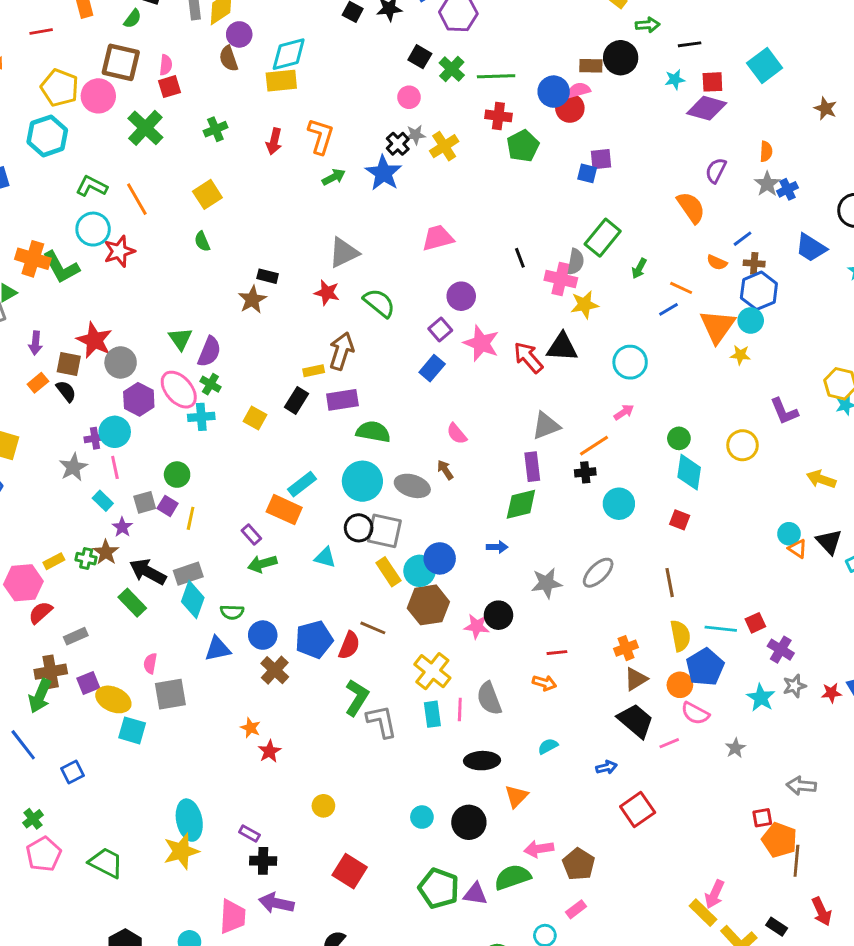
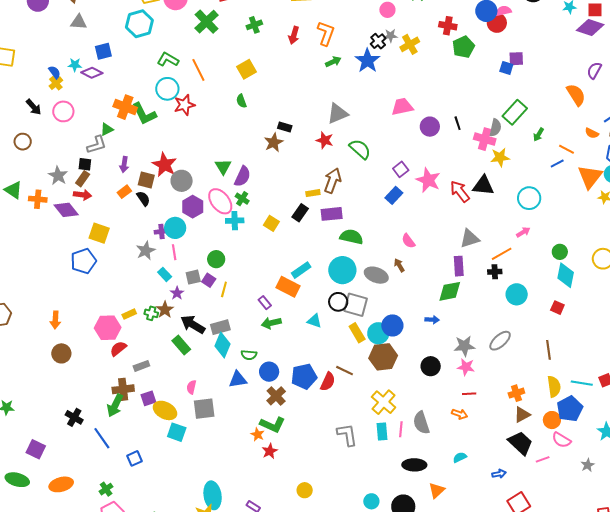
purple circle: (461, 296) -> (430, 127), moved
pink star: (477, 626) -> (466, 367), moved
green L-shape: (357, 698) -> (272, 425), moved, turned 80

